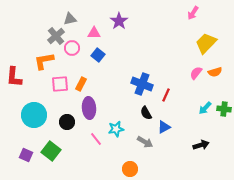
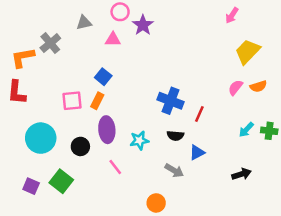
gray cross: (56, 36) -> (50, 43), moved
pink circle: (72, 48) -> (120, 12), moved
blue square: (98, 55) -> (103, 77), moved
orange L-shape: (44, 61) -> (23, 58), moved
black semicircle: (146, 113) -> (175, 136), turned -56
cyan star: (116, 129) -> (139, 140), moved

